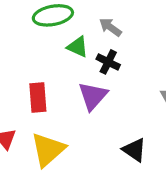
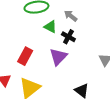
red rectangle: (38, 98) -> (25, 56), turned 30

